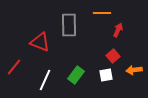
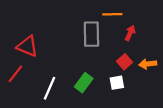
gray rectangle: (69, 25) -> (91, 34), moved
red triangle: (40, 42) -> (27, 46), moved
orange arrow: (134, 70) -> (148, 64), moved

